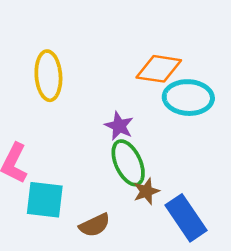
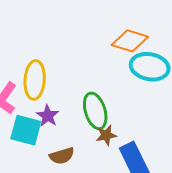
yellow ellipse: (48, 76) -> (35, 80), moved
purple star: (119, 126) -> (48, 116), moved

